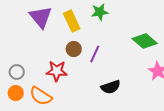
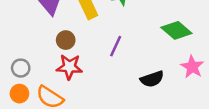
brown circle: (74, 49) -> (66, 40), moved
black semicircle: (111, 87) -> (152, 79), moved

